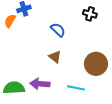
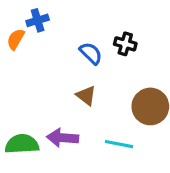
black cross: (90, 14) -> (125, 44), moved

